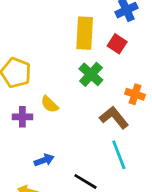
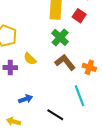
orange cross: (135, 94) -> (89, 67), moved
brown L-shape: (114, 118) -> (65, 62), moved

